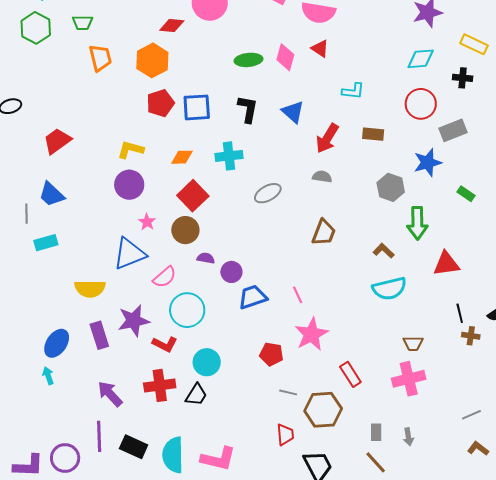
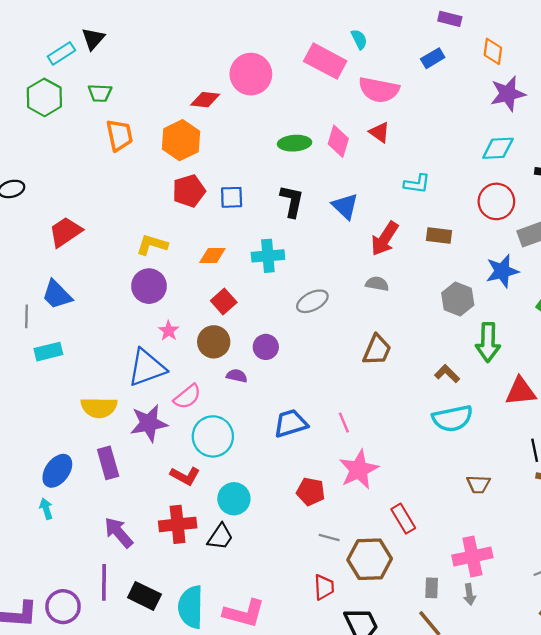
blue square: (197, 107) -> (232, 197), size x0.7
red square: (193, 196) -> (224, 301), size x0.7
purple circle: (231, 272) -> (266, 347), moved
purple star: (134, 321) -> (149, 423), moved
pink cross: (409, 379) -> (472, 556), moved

